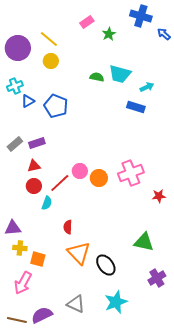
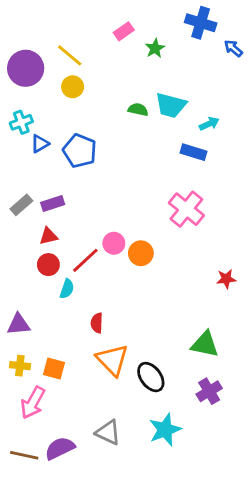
pink cross: (131, 173) -> (186, 209), moved, turned -30
yellow cross: (20, 248) -> (20, 366), moved
purple cross: (157, 278) -> (209, 391), moved

